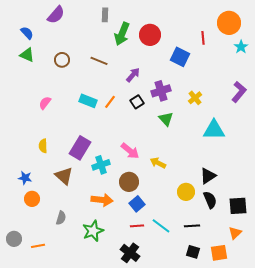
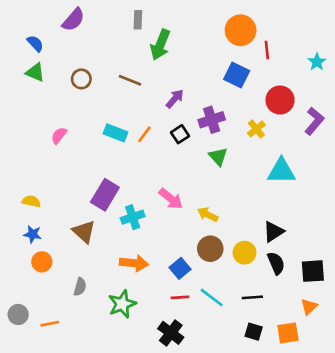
orange circle: (229, 23) -> (241, 30), moved
red circle: (150, 35) -> (280, 100), moved
yellow semicircle: (43, 146) -> (31, 201), moved, turned 104
brown circle: (129, 182) -> (210, 249), moved

